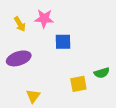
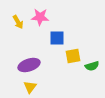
purple ellipse: (19, 58) -> (29, 65), moved
yellow square: (78, 84) -> (73, 56), moved

